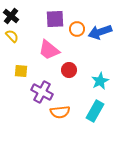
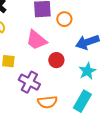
blue arrow: (100, 32) -> (87, 42), moved

